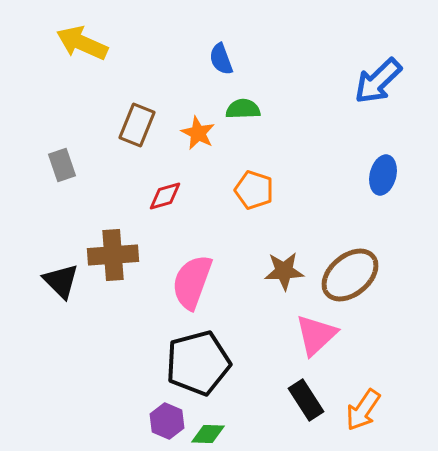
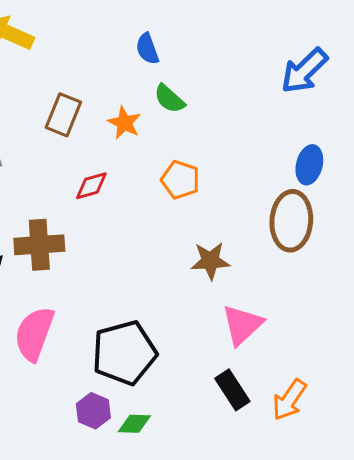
green semicircle: (243, 109) -> (169, 99), turned -136
brown ellipse: (350, 275) -> (291, 221), moved, turned -46
pink semicircle: (192, 282) -> (34, 334), moved

